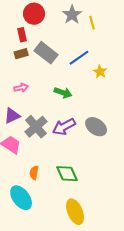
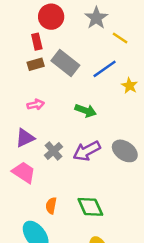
yellow line: (92, 23) -> (120, 38), moved, turned -40
gray cross: (36, 127) -> (53, 151), size x0.7

